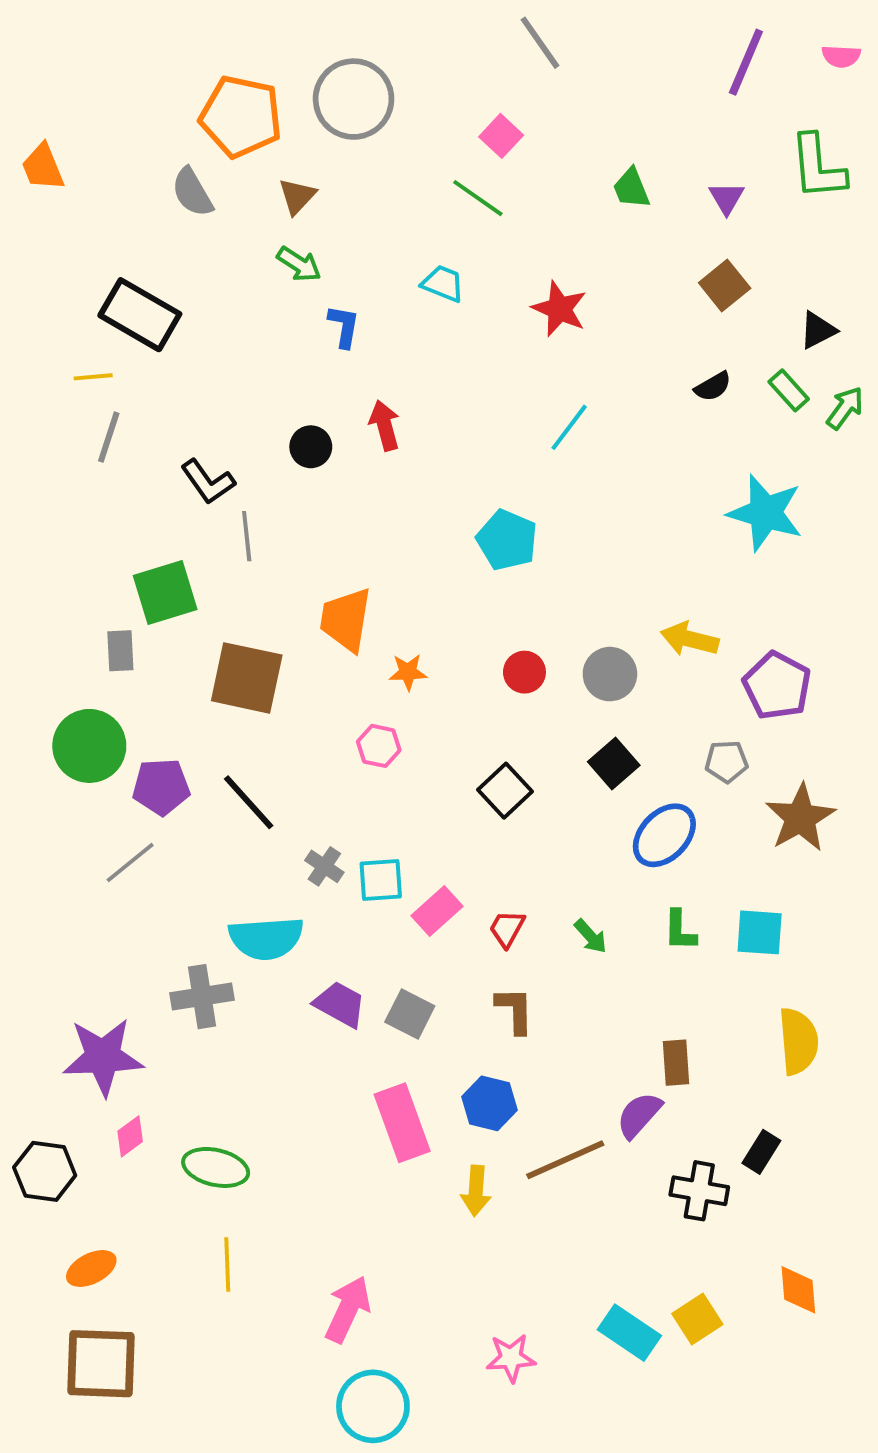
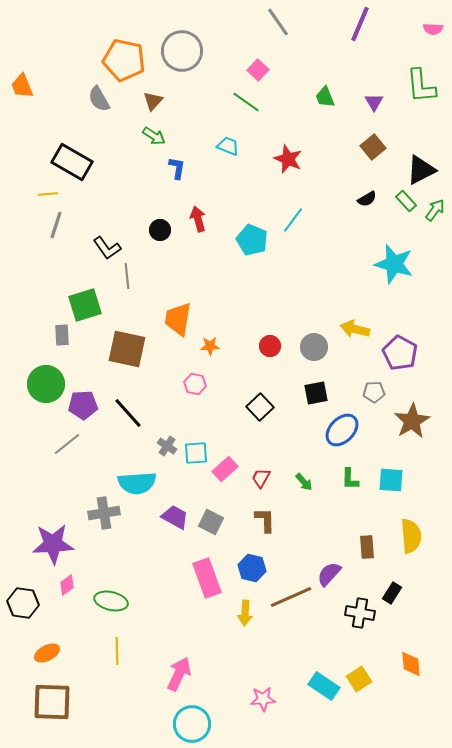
purple line: (746, 62) -> (360, 24), moved
black triangle: (818, 330) -> (421, 170), size x1.5
cyan pentagon: (507, 540) -> (252, 240), moved
black square: (614, 763) -> (316, 393), turned 30
brown rectangle: (676, 1063) -> (367, 547), moved

